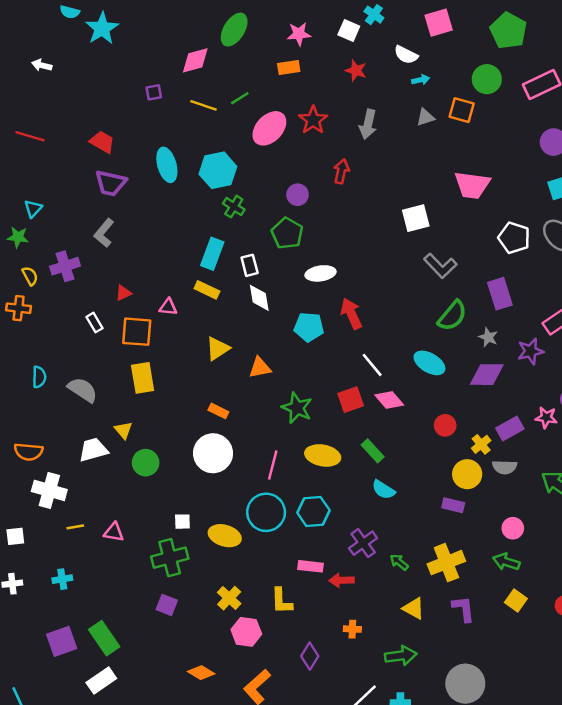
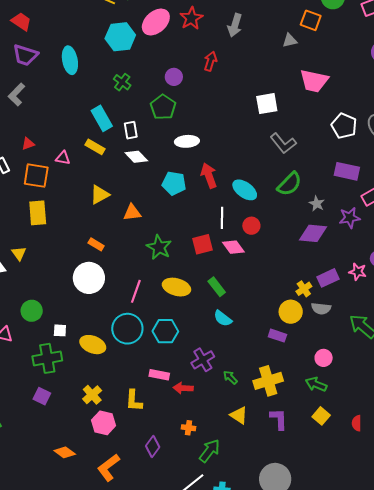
gray triangle: (425, 117) -> (290, 40), moved
cyan ellipse: (167, 165) -> (70, 60), moved
cyan hexagon: (218, 170) -> (120, 37), moved
cyan rectangle: (212, 254) -> (102, 118), turned -55
purple rectangle: (500, 294) -> (347, 171), moved, turned -65
white diamond: (259, 298) -> (136, 157), turned -40
cyan ellipse: (429, 363) -> (245, 190), moved
white line: (372, 365) -> (222, 218), turned 35
red circle: (445, 425) -> (251, 226), moved
green circle: (146, 463) -> (32, 311), moved
green arrow: (401, 656) -> (209, 451), moved, turned -50

